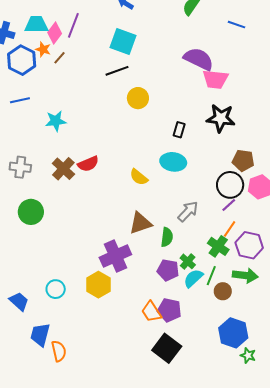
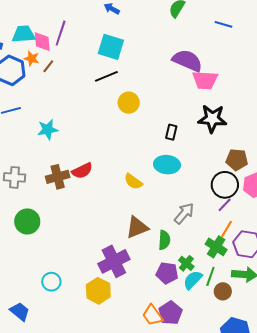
pink diamond: (55, 33) -> (42, 42), turned -40
brown cross: (63, 169) -> (58, 177), turned 35
cyan circle: (56, 289) -> (51, 282), moved
purple pentagon: (169, 310) -> (170, 313), turned 30

